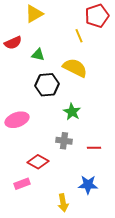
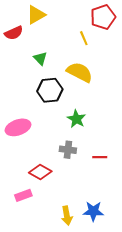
red semicircle: (13, 43) -> (14, 33), moved
green triangle: (38, 55) -> (40, 58), turned 32
blue star: (88, 185) -> (93, 211), moved

